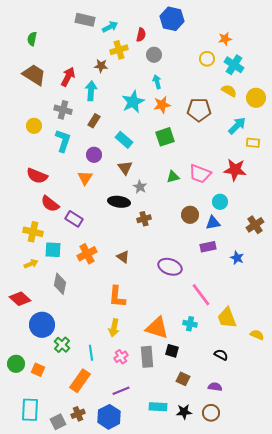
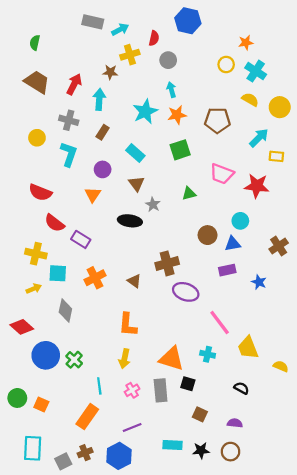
pink trapezoid: (200, 174) -> (222, 174), moved
brown cross: (144, 219) -> (167, 263), moved, size x1.5
green cross: (62, 345) -> (74, 360), moved

